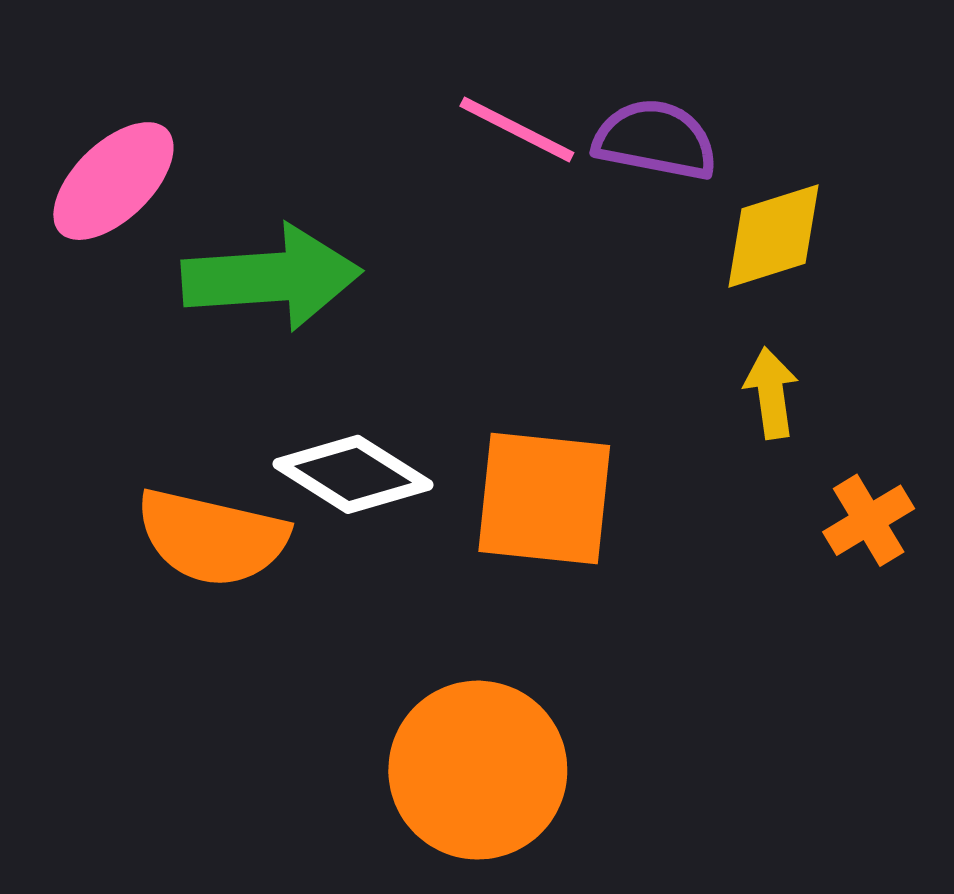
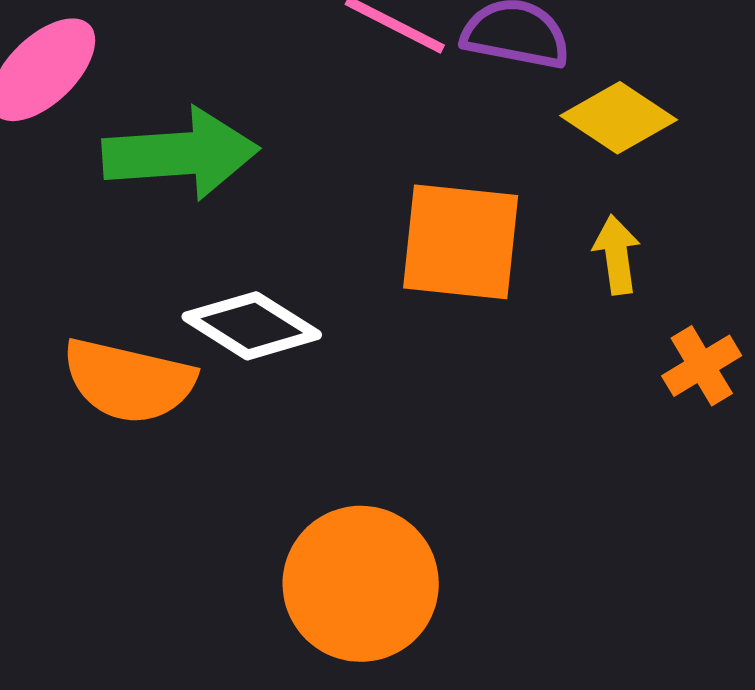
yellow diamond: (773, 236) -> (619, 118), turned 51
orange square: (544, 498) -> (461, 242), moved

